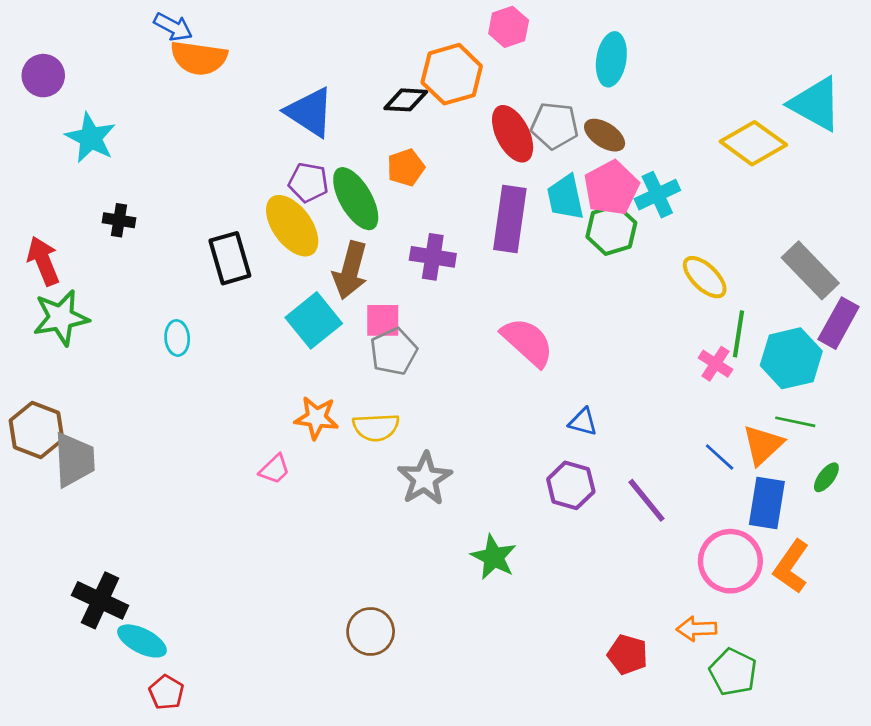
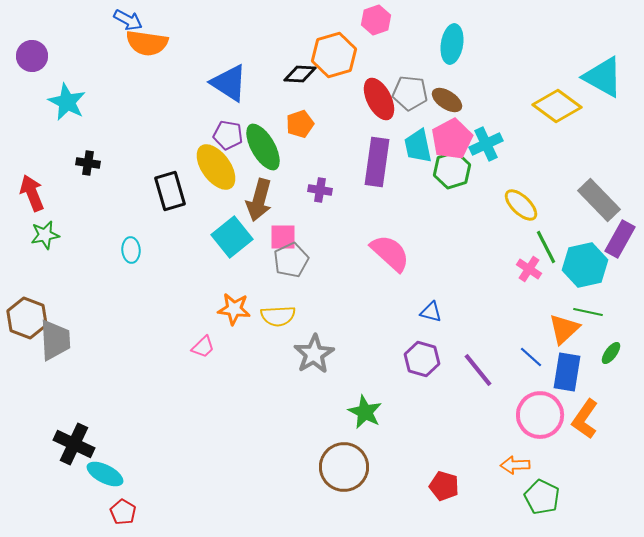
purple cross: (433, 257) -> (320, 190), size x0.7
green star: (61, 318) -> (45, 235), size x0.7
green line: (738, 334) -> (546, 247), turned -36
blue line: (720, 457) -> (531, 357), moved
brown circle: (371, 631) -> (344, 467), moved, size x1.4
red pentagon: (628, 654) -> (444, 486), moved

